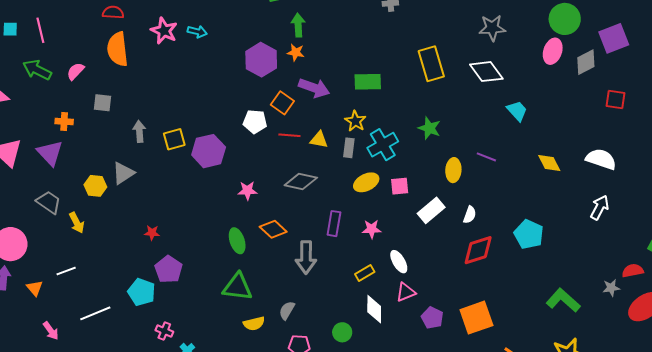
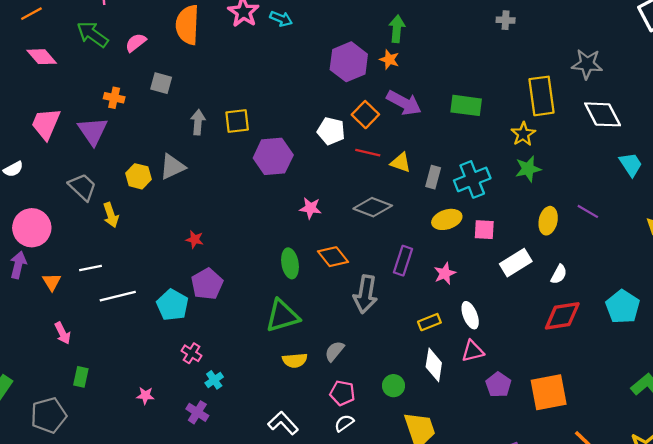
gray star: (492, 28) -> (587, 64), moved
yellow star: (355, 121) -> (523, 134), moved
green star: (429, 128) -> (528, 169), turned 30
yellow square: (174, 139) -> (237, 121), moved
pink star: (372, 229) -> (445, 273), turned -30
green triangle: (237, 287) -> (282, 316), turned -32
white line: (95, 313) -> (118, 296), moved

